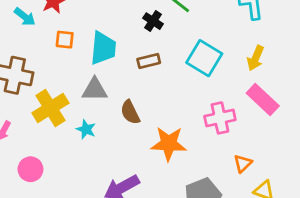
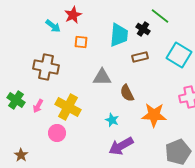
cyan trapezoid: (103, 48) -> (119, 35), moved
yellow cross: (50, 108) -> (68, 107), moved, turned -30
cyan star: (86, 129) -> (112, 120), moved

